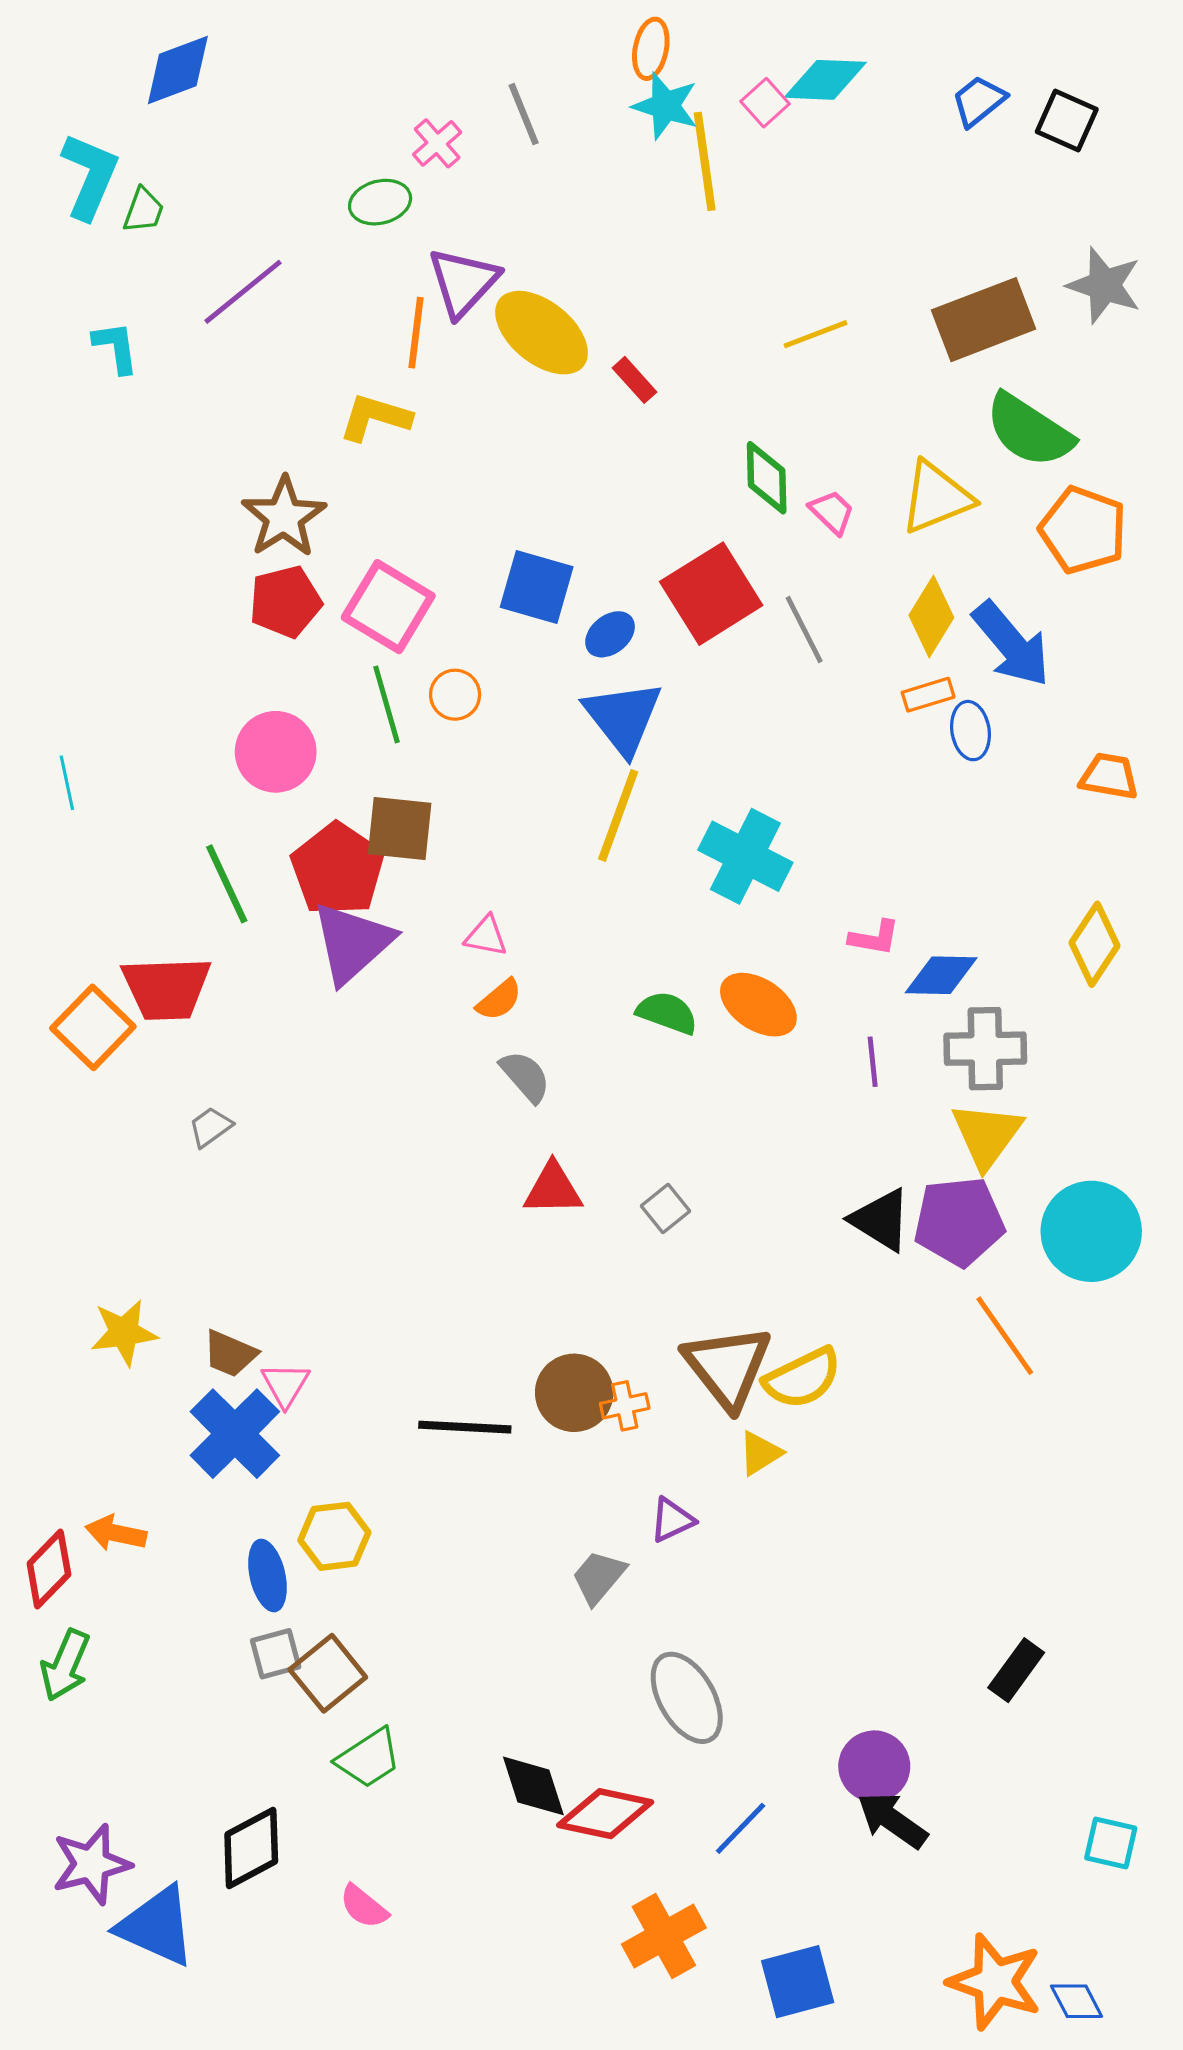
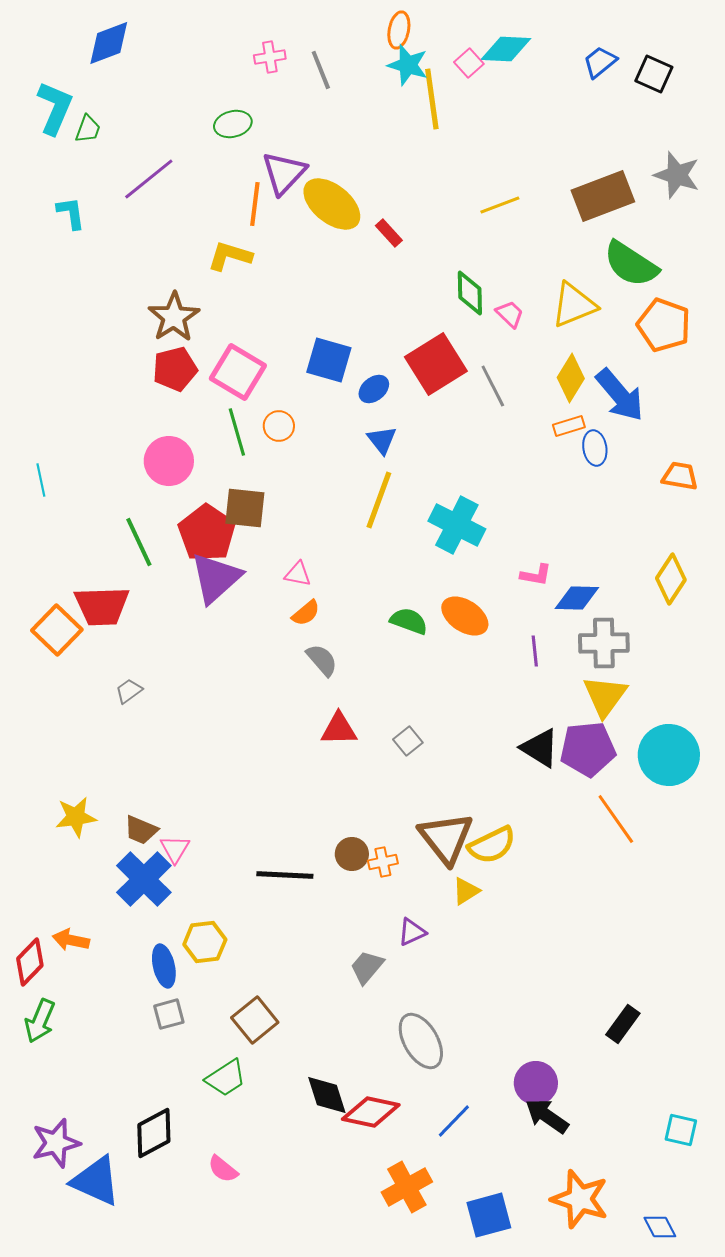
pink cross: (437, 143) -> (270, 57), moved, turned 32
blue triangle: (623, 718) -> (382, 440), size x0.6
brown circle: (574, 1393) -> (352, 854), size x0.7
brown square: (328, 1673) -> (255, 1020), moved
orange star: (995, 1982) -> (580, 1199), moved

